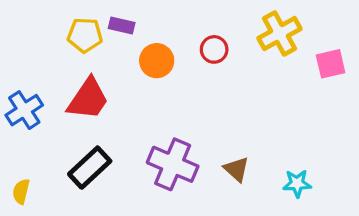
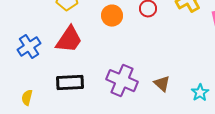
black rectangle: (90, 168) -> (70, 83), turned 40
cyan star: (297, 183) -> (200, 93), turned -30

